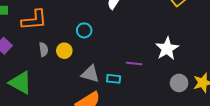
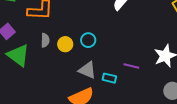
cyan circle: (84, 30) -> (88, 40), moved
green triangle: (20, 83) -> (18, 55), moved

